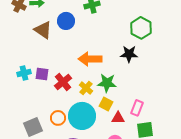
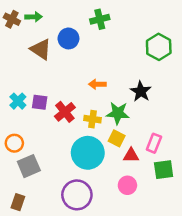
black star: (129, 54) -> (141, 91), moved, turned 30
orange arrow: (90, 59) -> (97, 84), size x0.6
cyan cross: (24, 73) -> (18, 101), turned -32
yellow cross: (86, 88) -> (93, 119), turned -32
orange circle: (58, 118) -> (14, 143), moved

